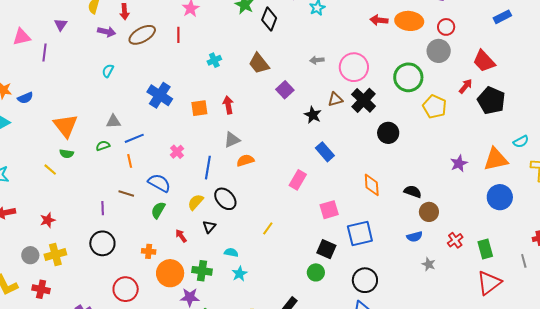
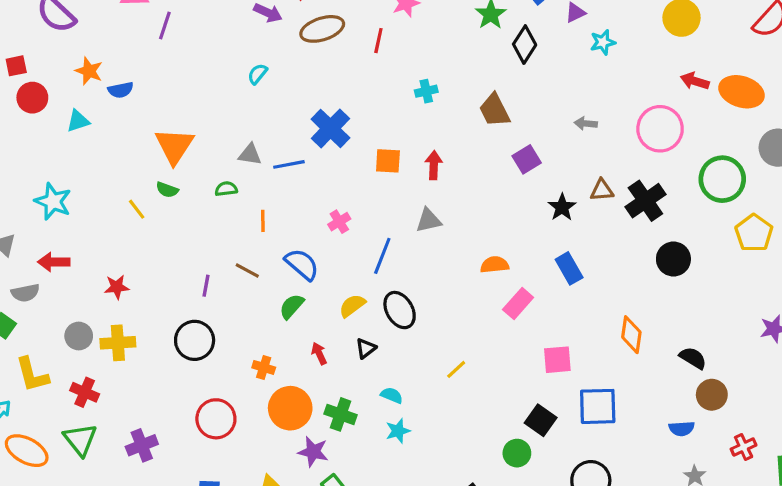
pink circle: (354, 67) -> (660, 129), moved
blue line: (134, 138) -> (289, 164), moved
orange semicircle: (245, 160) -> (495, 265), moved

